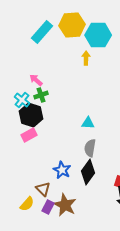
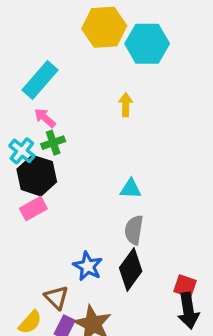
cyan rectangle: (42, 32) -> (40, 80), moved
yellow arrow: (86, 58) -> (126, 105), moved

